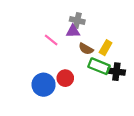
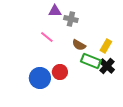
purple triangle: (73, 31) -> (55, 11), moved
yellow rectangle: (106, 48) -> (106, 46), moved
black cross: (116, 72) -> (107, 66), turned 35

